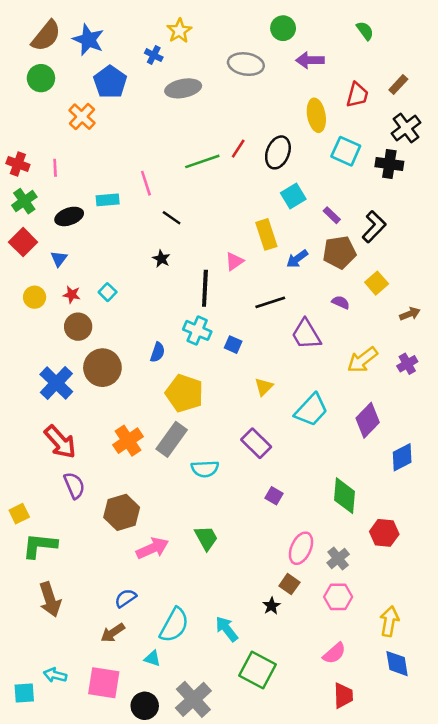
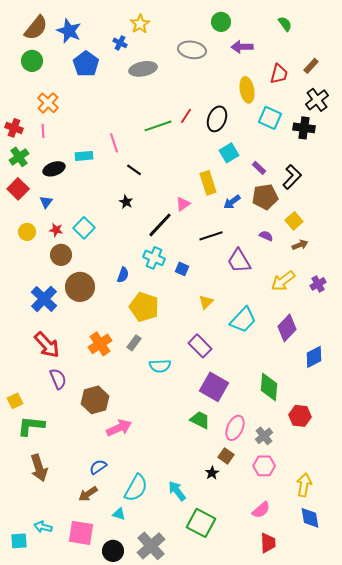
orange cross: (82, 117) -> (48, 103), moved
black line: (205, 288) -> (160, 225), turned 40
cyan square: (108, 292) -> (84, 228), size x1.5
brown arrow: (410, 314) -> (300, 245), moved
gray rectangle: (172, 439) -> (134, 343), size x0.6
purple square: (274, 496) -> (214, 387), size x2.0
green trapezoid: (206, 538) -> (200, 420), moved, turned -35

